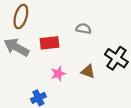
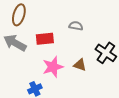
pink star: (58, 74) -> (53, 67), size x1.5

